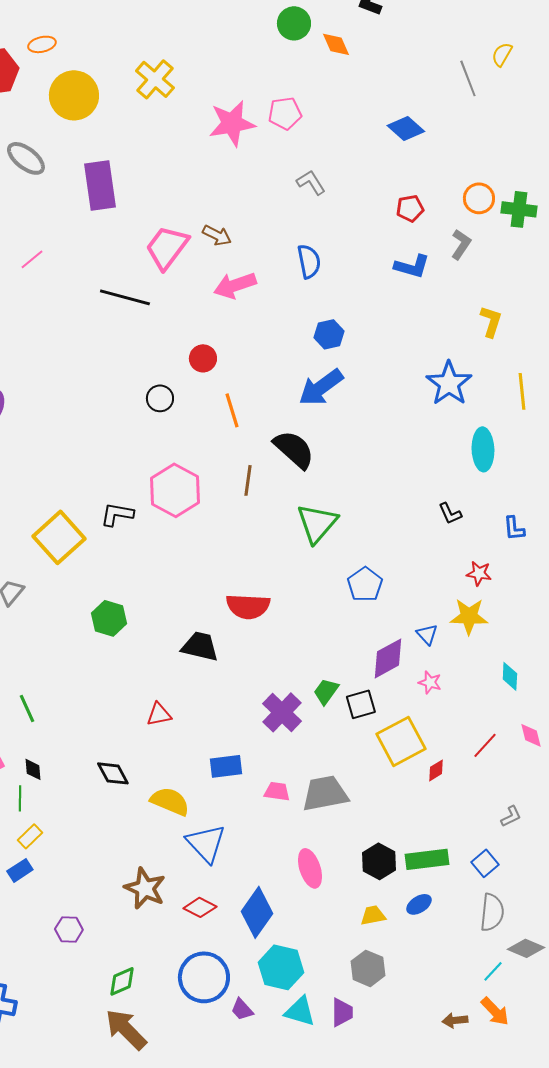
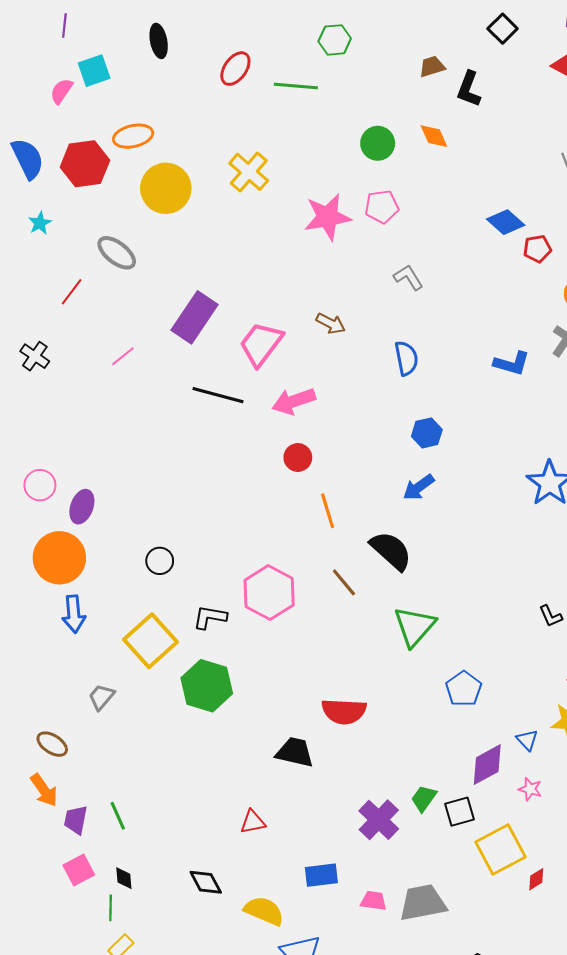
green circle: (294, 23) -> (378, 143), moved
orange ellipse: (42, 44) -> (133, 136), size x1.4
purple rectangle: (100, 185) -> (194, 317), moved, turned 42
red pentagon: (410, 208) -> (537, 249), moved
brown arrow: (217, 235) -> (331, 323), moved
pink arrow: (235, 285) -> (294, 401), moved
blue arrow: (321, 387) -> (419, 487), size x0.7
black circle: (160, 398) -> (160, 561), moved
brown line: (248, 480) -> (344, 582), turned -48
green hexagon: (109, 618) -> (207, 686), moved, size x1.4

